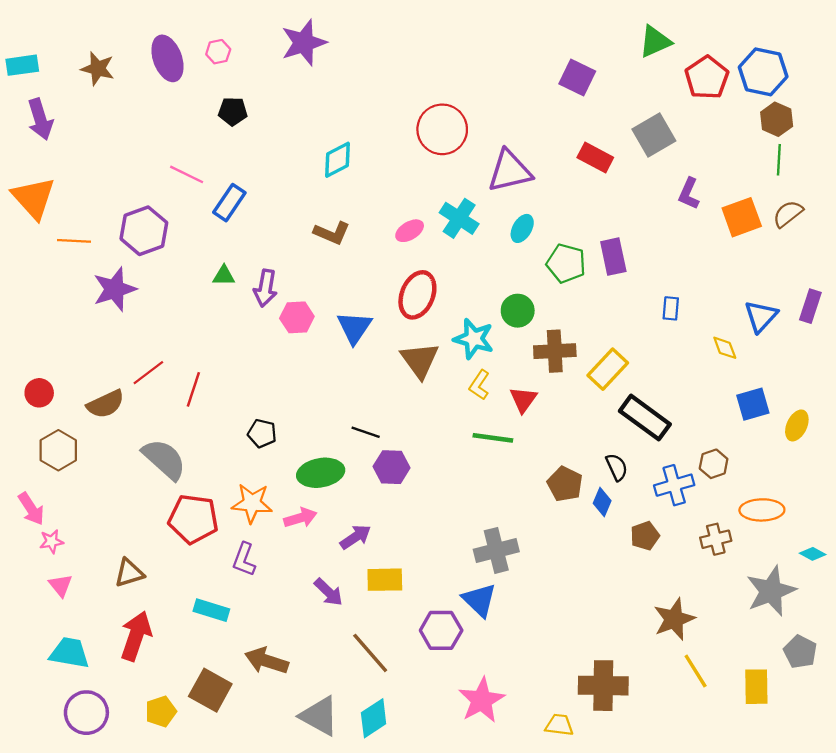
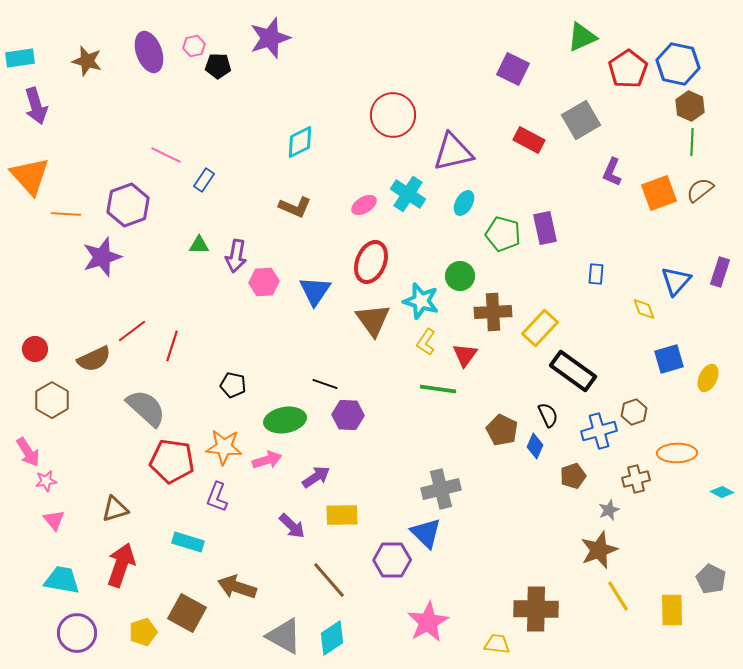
black pentagon: (233, 111) -> (218, 66), moved
blue rectangle: (229, 203) -> (204, 180), size x0.7
gray star: (771, 591) -> (609, 510), moved, size x0.5

